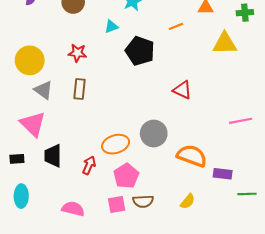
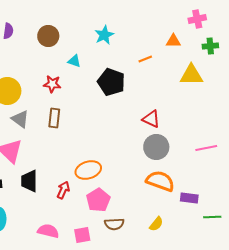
cyan triangle: (111, 26) -> (74, 61), moved, turned 40
gray circle: (154, 134) -> (156, 147), moved
pink square: (117, 205) -> (82, 235), moved

